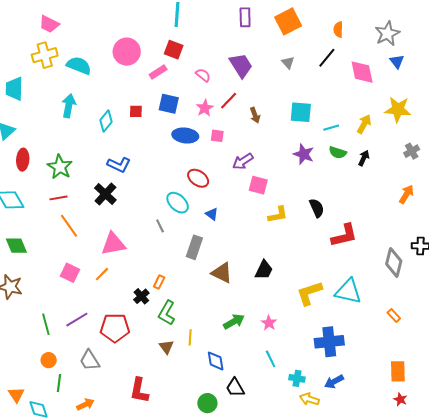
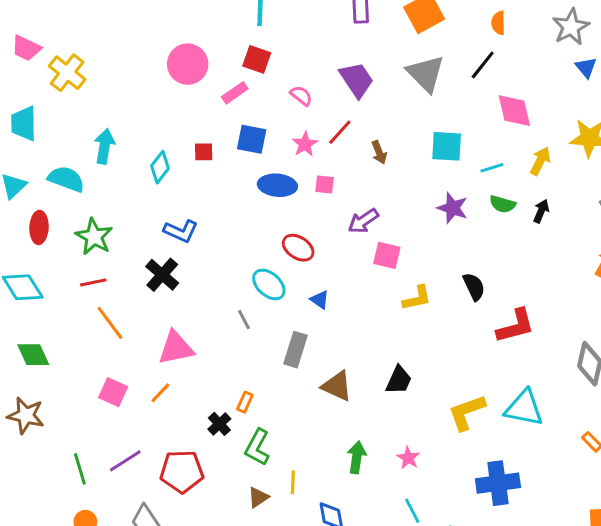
pink trapezoid: (49, 24) -> (26, 48), moved
yellow cross: (45, 55) -> (67, 73), turned -35
gray triangle: (288, 62) -> (426, 74), size x2.0
cyan semicircle: (79, 65) -> (66, 179), moved
pink diamond: (362, 72) -> (514, 111), moved
green arrow: (234, 322) -> (357, 457), turned -50
brown triangle: (166, 347) -> (258, 497), turned 35

